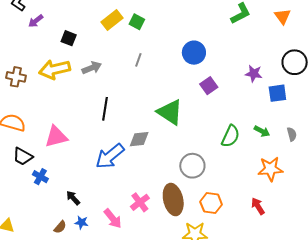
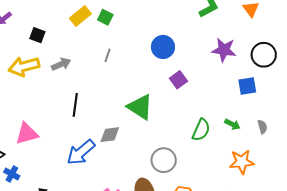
purple star: (254, 74) -> (224, 50), moved, size x1.4

